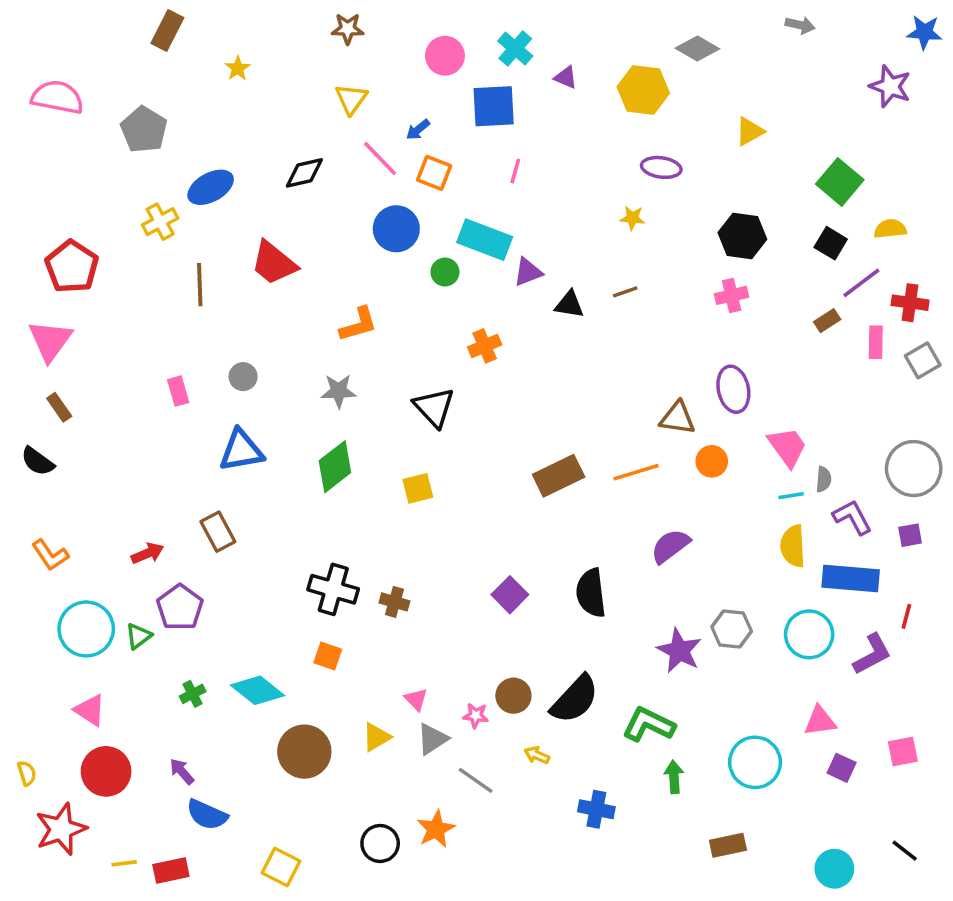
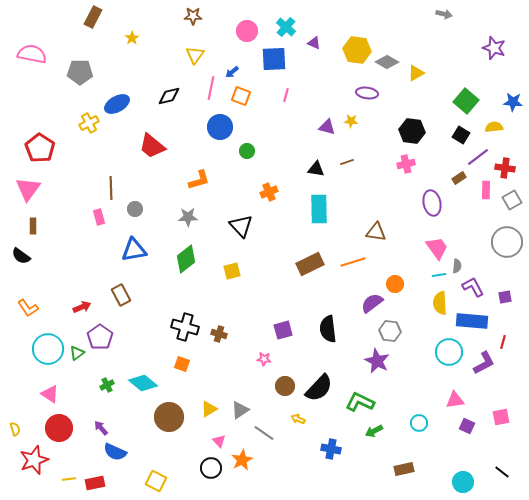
blue star: (924, 32) -> (513, 102), moved
gray diamond: (697, 48) -> (387, 62), moved
gray pentagon: (144, 130) -> (80, 72), turned -30
pink line: (380, 158) -> (211, 88), turned 55
cyan rectangle: (485, 240) -> (319, 209), moved, turned 68
purple triangle: (528, 272) -> (327, 127), moved, turned 36
brown line: (200, 285) -> (111, 188), moved
purple ellipse: (733, 389) -> (432, 203), moved
brown rectangle: (59, 407) -> (33, 226), turned 35
orange circle: (712, 461) -> (395, 284), moved
gray circle: (914, 469) -> (507, 242), moved
purple square: (510, 595) -> (283, 330), turned 30
gray hexagon: (732, 629) -> (390, 331), moved
pink triangle: (416, 699) -> (219, 441), moved
pink star: (476, 715) -> (264, 359), moved
cyan circle: (755, 762) -> (419, 423), size x0.6
green arrow: (674, 777) -> (374, 431), turned -114

